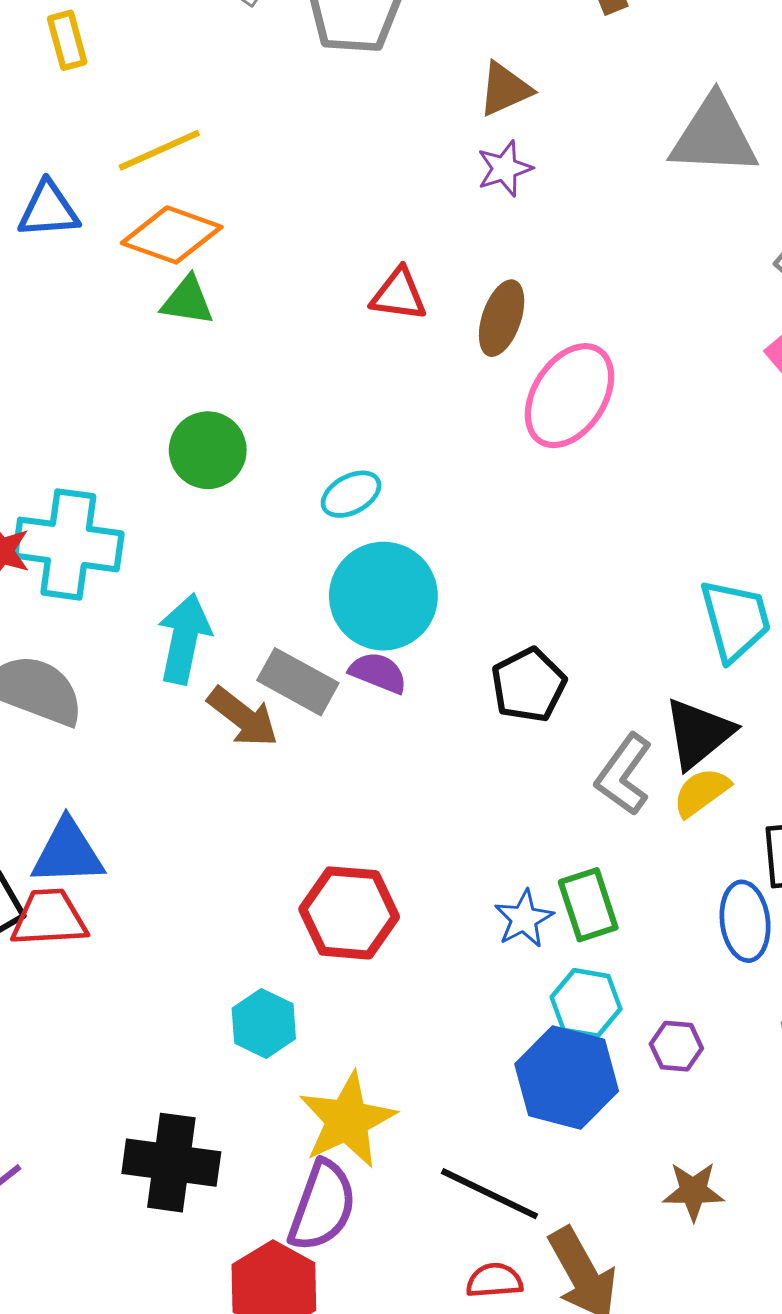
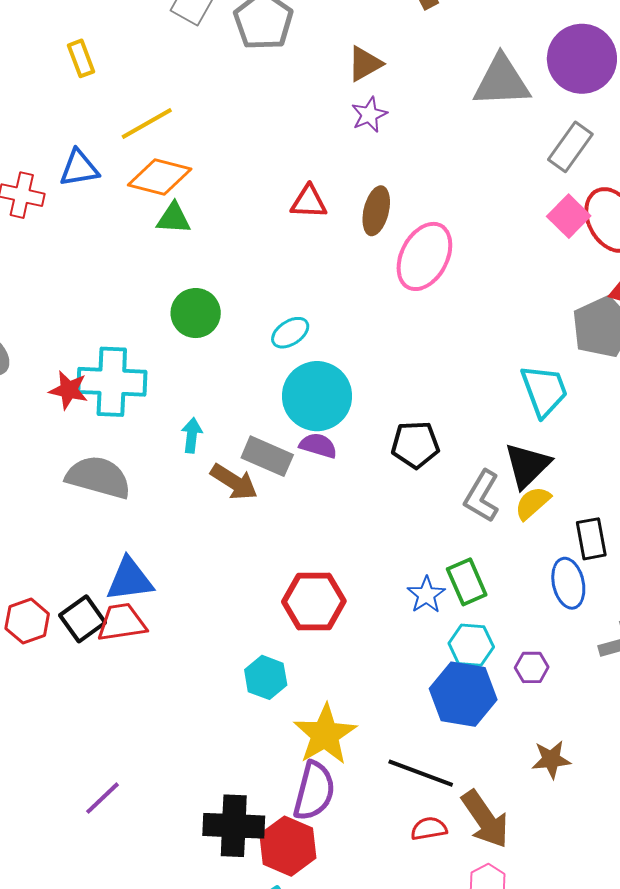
cyan arrow: (184, 639) -> (192, 435), size x0.6
black pentagon: (528, 685) -> (415, 445), turned 30
black cross: (171, 1163) -> (234, 826), moved

